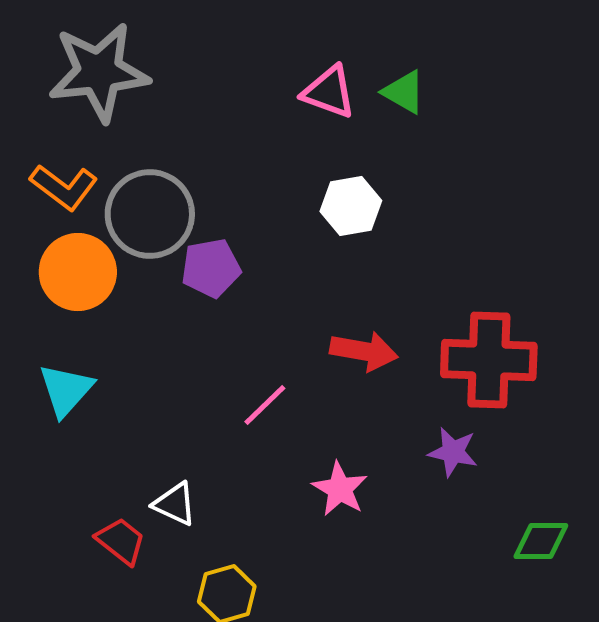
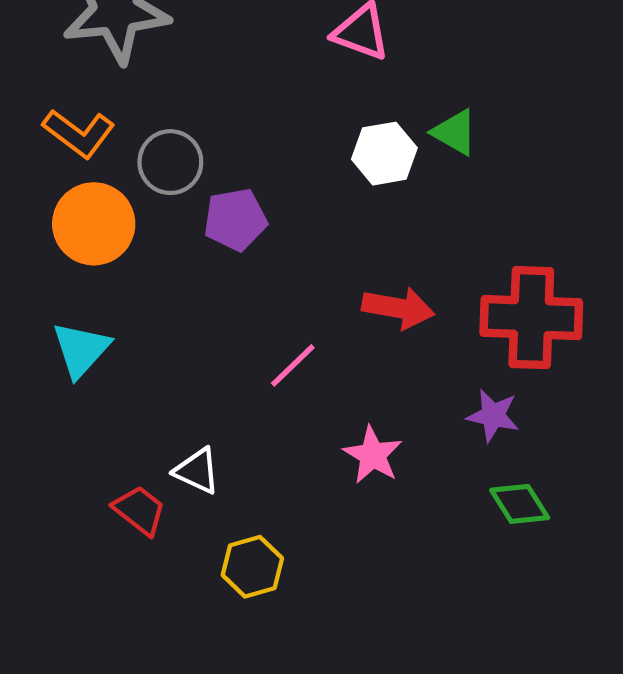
green triangle: (404, 92) -> (455, 132), moved
gray circle: (150, 214) -> (170, 162), size x0.7
green diamond: (541, 541) -> (520, 504), moved, turned 58

